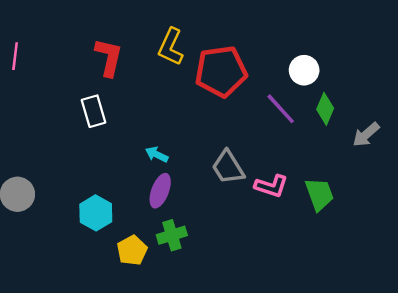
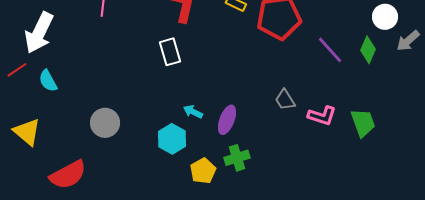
white circle: (304, 70) -> (385, 17), moved
gray arrow: (366, 135) -> (408, 41), moved
cyan arrow: (157, 154) -> (193, 112), moved
gray trapezoid: (228, 167) -> (285, 100), size x0.7

